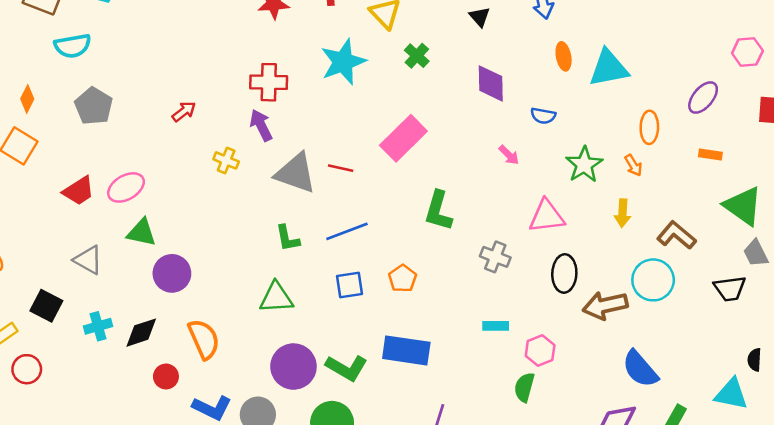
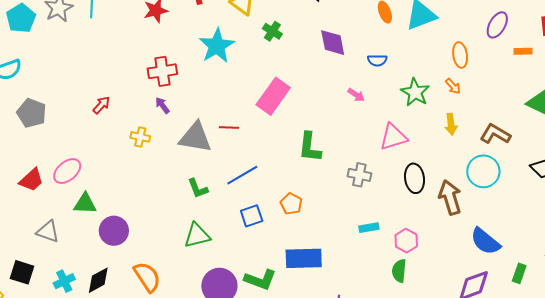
purple arrow: (261, 125) -> (162, 105), size x0.7
orange rectangle: (710, 154) -> (523, 51), moved
brown arrow: (605, 305) -> (450, 197), turned 96

